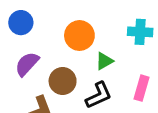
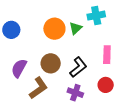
green triangle: (104, 61) -> (76, 28), moved
purple semicircle: (27, 64) -> (19, 68), moved

